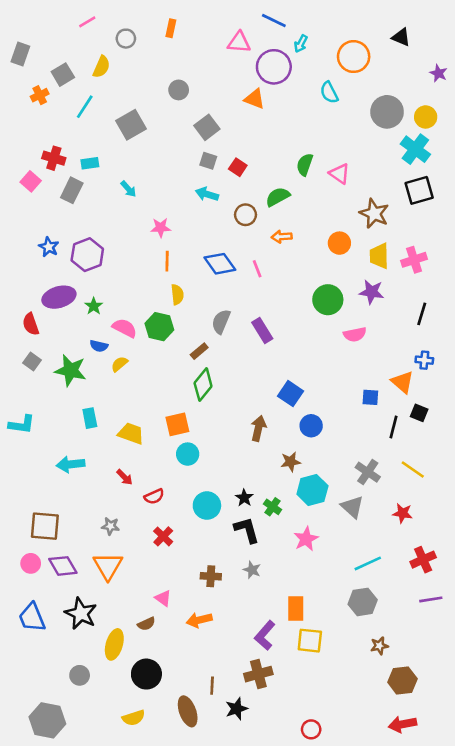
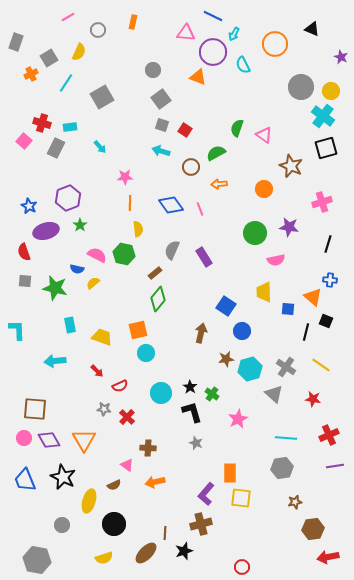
gray circle: (179, 90) -> (153, 70), moved
cyan semicircle: (329, 93) -> (243, 65), moved
blue star: (49, 247) -> (29, 206), moved
yellow trapezoid: (379, 256) -> (264, 292), moved
green star: (94, 306) -> (80, 225), moved
gray square: (32, 361) -> (25, 281), turned -32
cyan L-shape: (22, 424) -> (17, 330), turned -100
cyan hexagon: (312, 490) -> (250, 369), moved
gray star: (110, 526) -> (104, 409), moved
cyan line: (368, 563) -> (286, 438), turned 30
brown cross: (211, 576) -> (148, 448), moved
brown ellipse: (188, 711) -> (146, 553), turned 65
red arrow: (402, 724) -> (328, 557), moved

